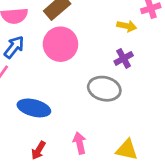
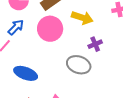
yellow arrow: (127, 26) -> (82, 18), moved, size x1.5

